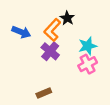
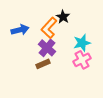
blue arrow: (21, 32) -> (20, 30), turned -36
brown rectangle: (44, 93) -> (43, 64), moved

